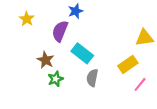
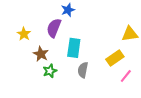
yellow star: (27, 19) -> (24, 34), moved
cyan rectangle: (82, 53) -> (74, 48), turned 60

